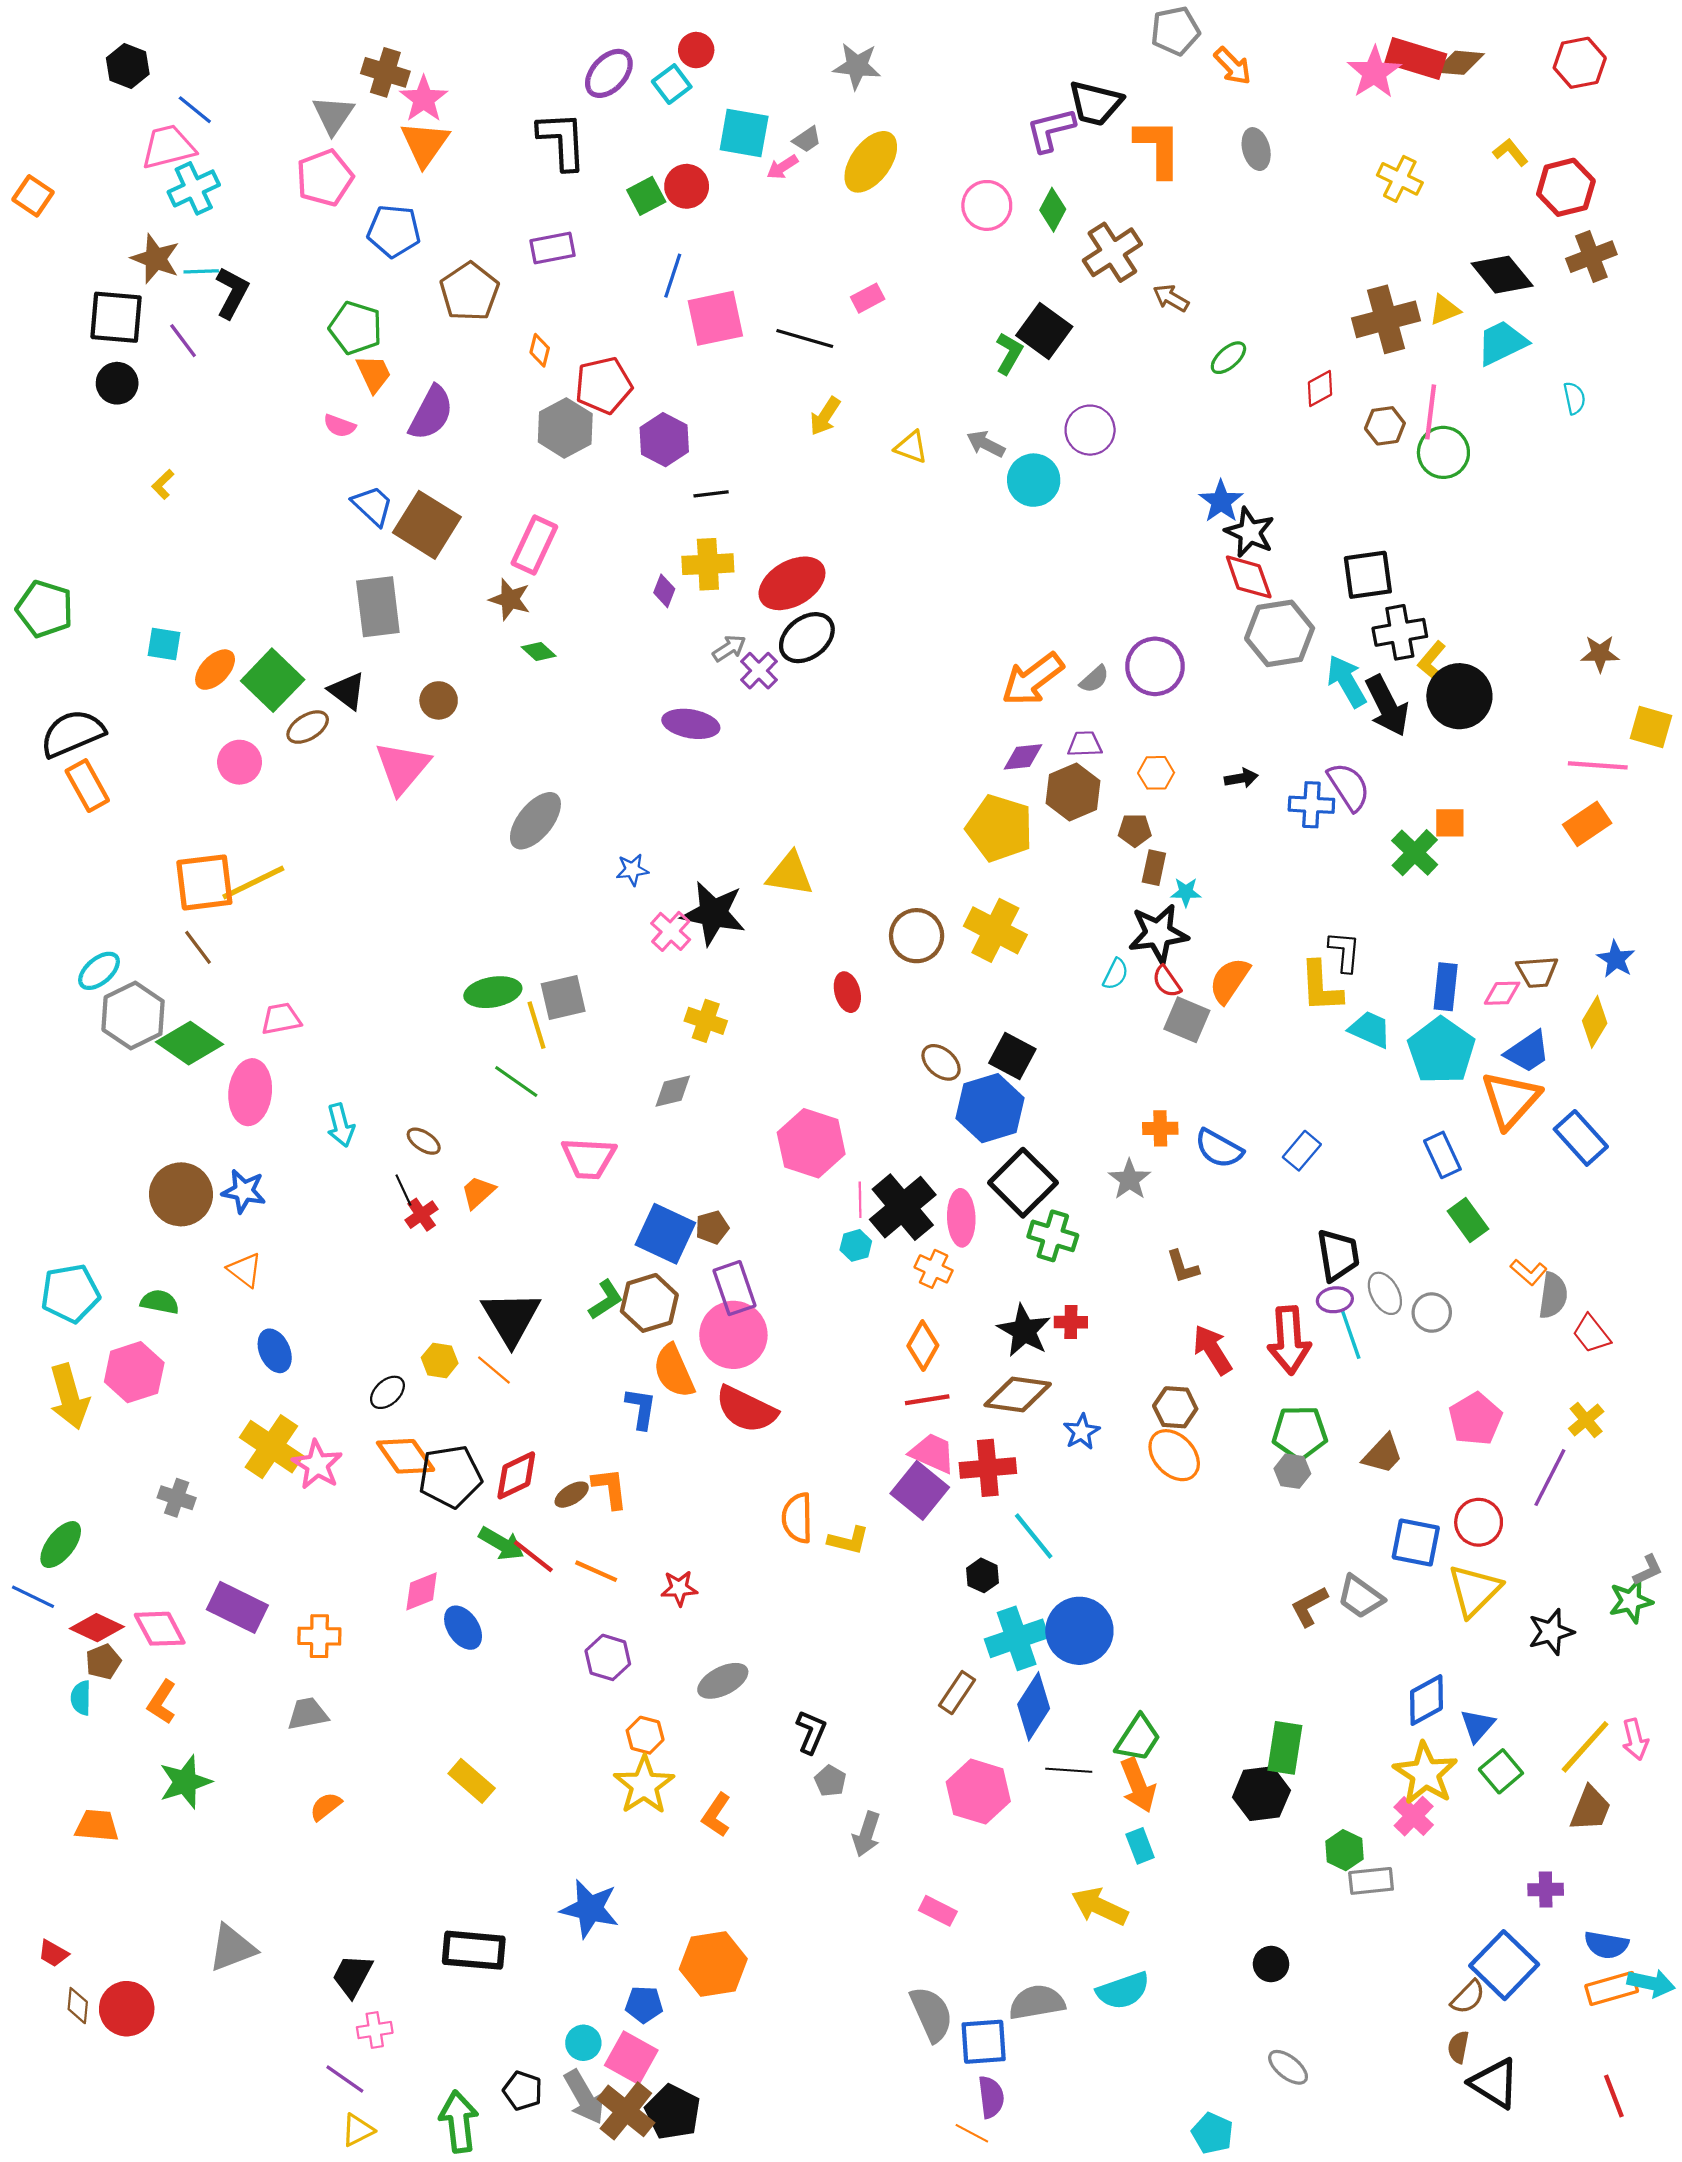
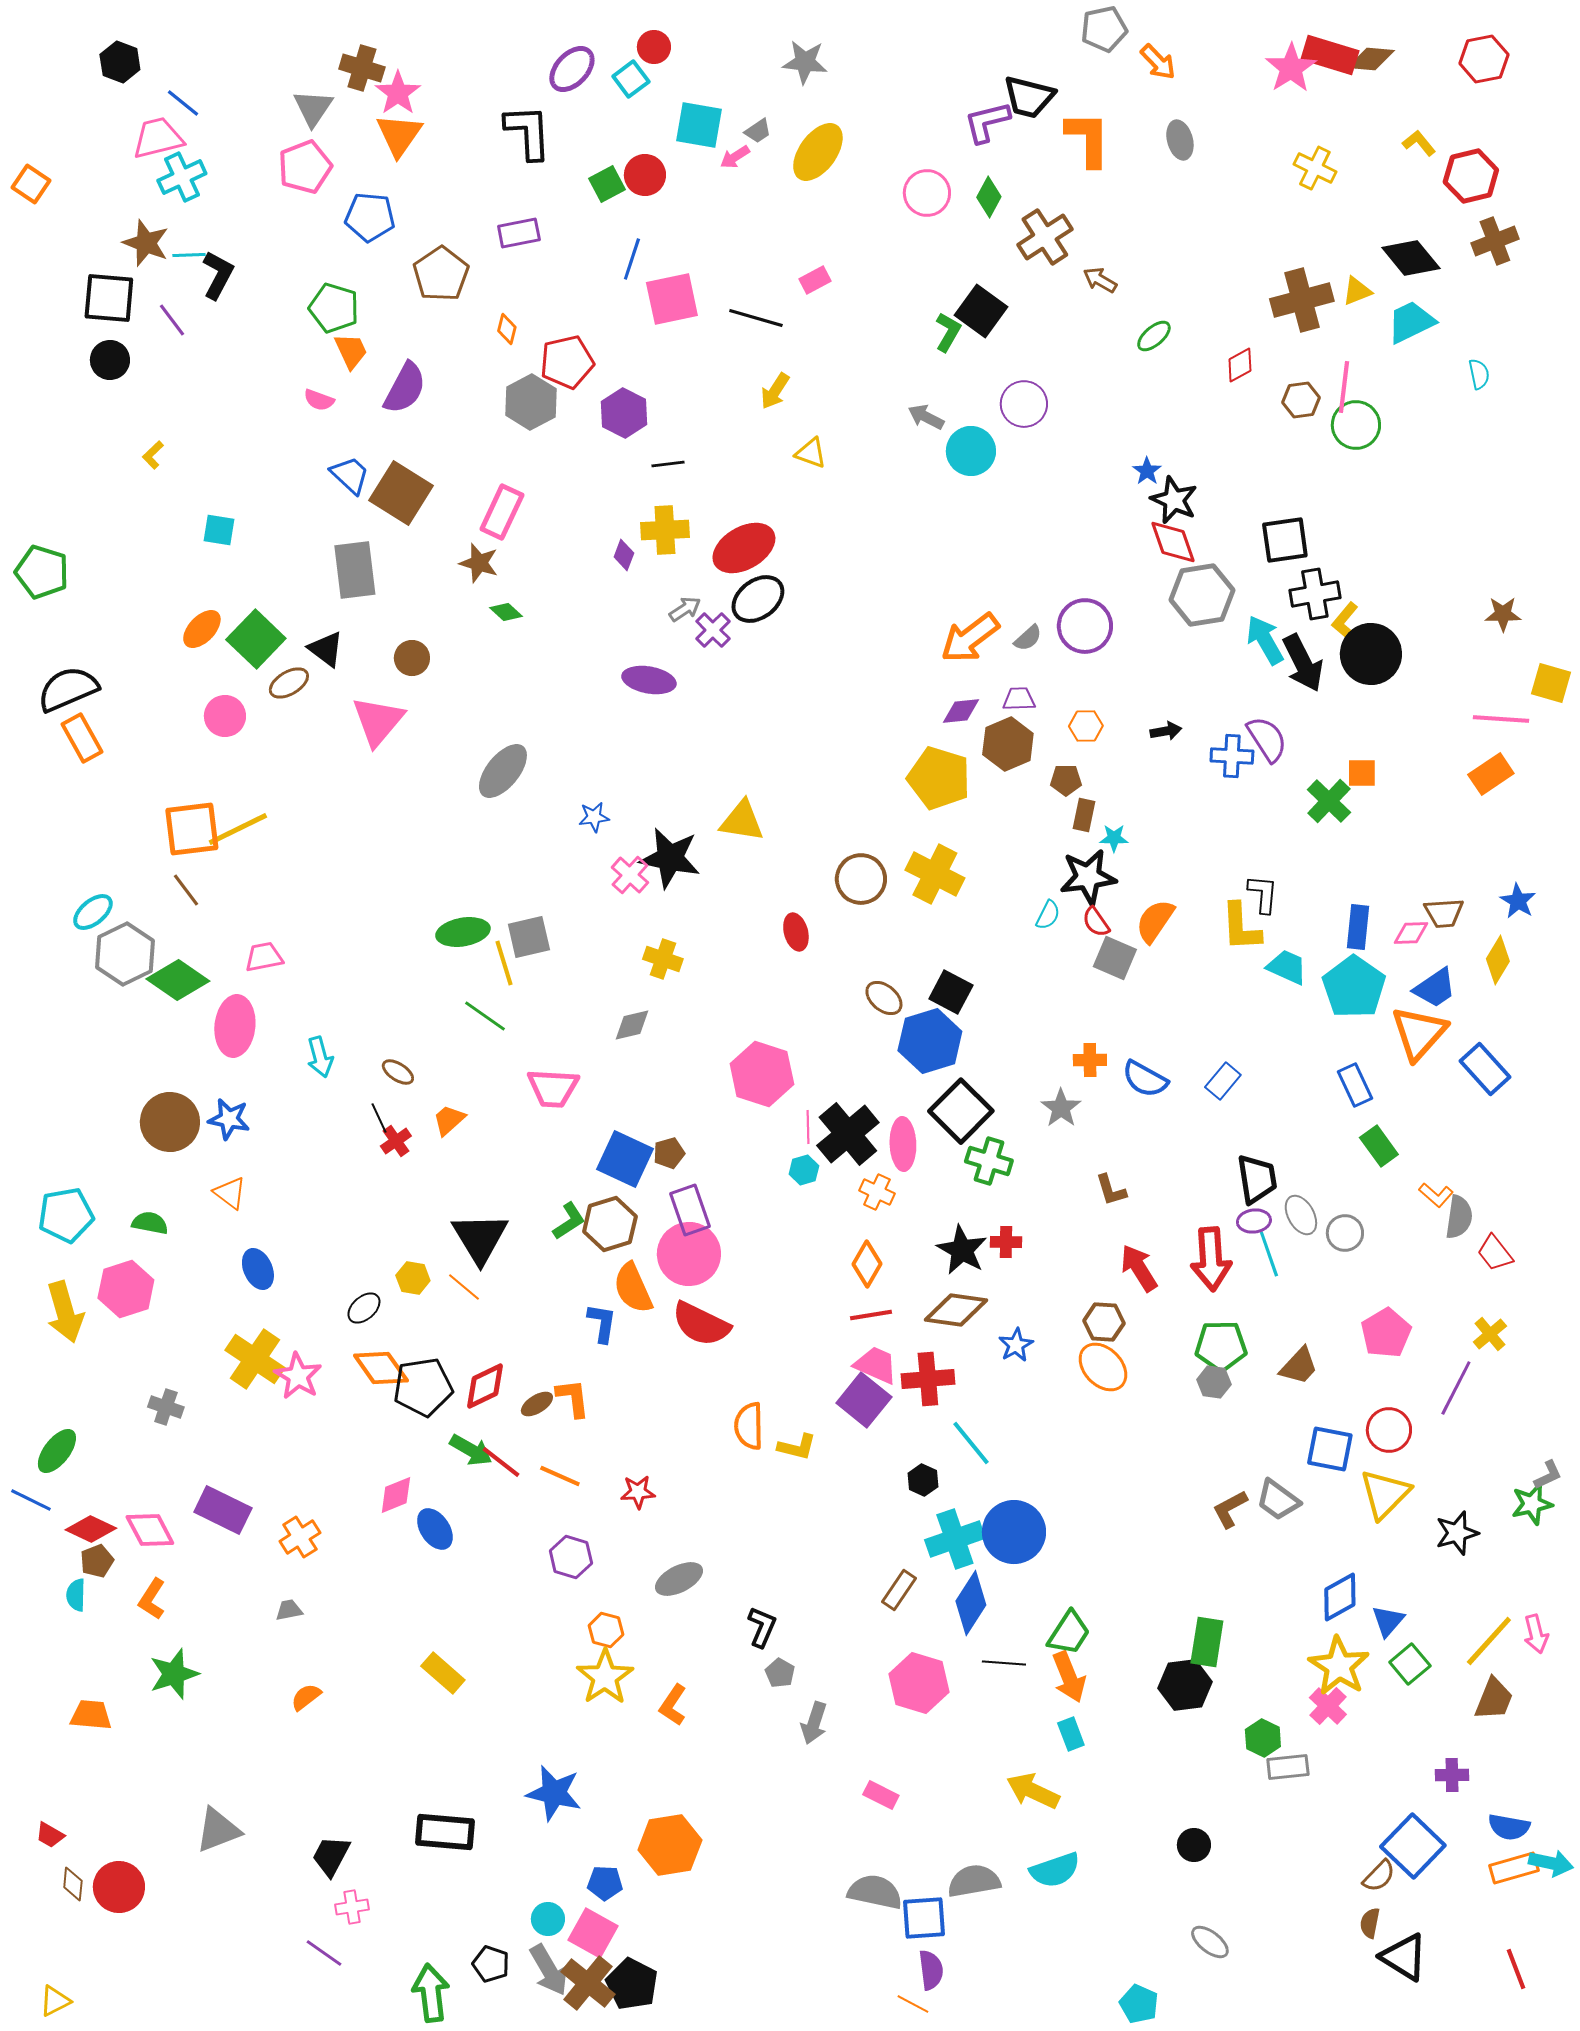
yellow triangle: (911, 447) -> (811, 453), moved
blue star: (1221, 501) -> (1147, 471), size x0.7
cyan square: (164, 644) -> (219, 530), moved
orange cross: (319, 1636) -> (300, 1537), turned -33
gray trapezoid: (308, 1714) -> (289, 1610), size x0.7
gray semicircle: (931, 2014) -> (875, 1892), turned -54
yellow triangle: (358, 2130) -> (55, 2001), moved

